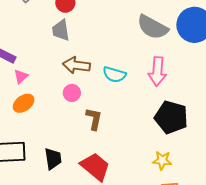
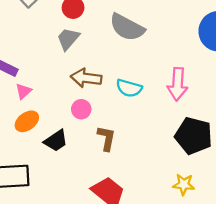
gray semicircle: (153, 27) -> (127, 27), moved
gray trapezoid: (61, 30) -> (68, 39), turned 50
black trapezoid: (53, 159) -> (56, 141), moved, turned 65

